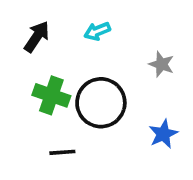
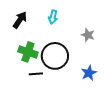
cyan arrow: (97, 31) -> (53, 17), turned -56
black line: (62, 152) -> (36, 74), moved

